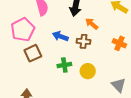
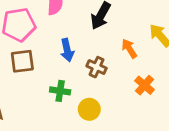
orange arrow: (92, 24) -> (129, 48), moved
blue arrow: (60, 36) -> (67, 50), turned -140

